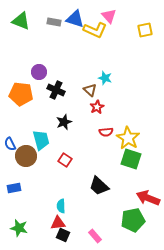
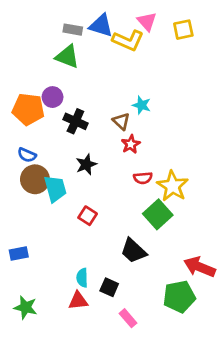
green triangle: (21, 21) -> (67, 57), moved
yellow square: (145, 30) -> (183, 30), moved
orange pentagon: (21, 94) -> (28, 109), moved
blue semicircle: (10, 144) -> (27, 155), moved, turned -40
brown circle: (26, 156) -> (35, 179), moved
green square: (131, 159) -> (158, 214), moved, turned 30
black square: (63, 235) -> (109, 287), moved

